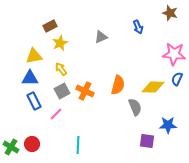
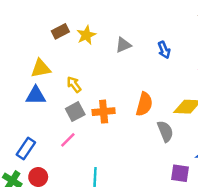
blue arrow: (138, 27) -> (164, 50), moved
yellow star: (60, 43) -> (86, 35), moved
orange cross: (85, 91) -> (104, 112), turned -30
blue rectangle: (34, 101) -> (26, 149), moved, turned 60

